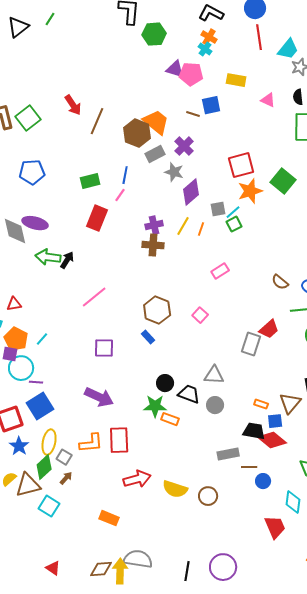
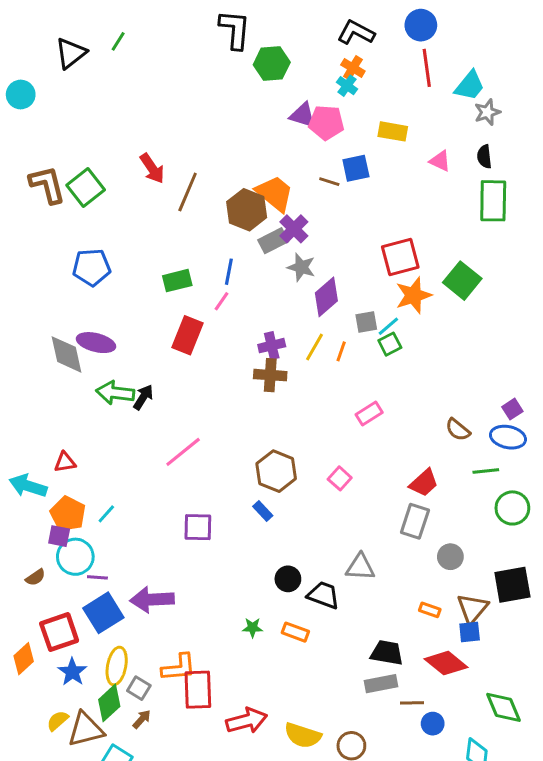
purple cross: (184, 146) -> (294, 229), moved
red trapezoid: (269, 329) -> (424, 483), moved
purple arrow: (99, 397) -> (152, 600), moved, turned 152
gray circle: (215, 405) -> (450, 557), moved
green star: (155, 406) -> (253, 628), moved, size x0.6
blue square: (275, 421) -> (470, 632), moved
black trapezoid: (254, 431) -> (387, 653), moved
red rectangle: (119, 440) -> (198, 690), moved

